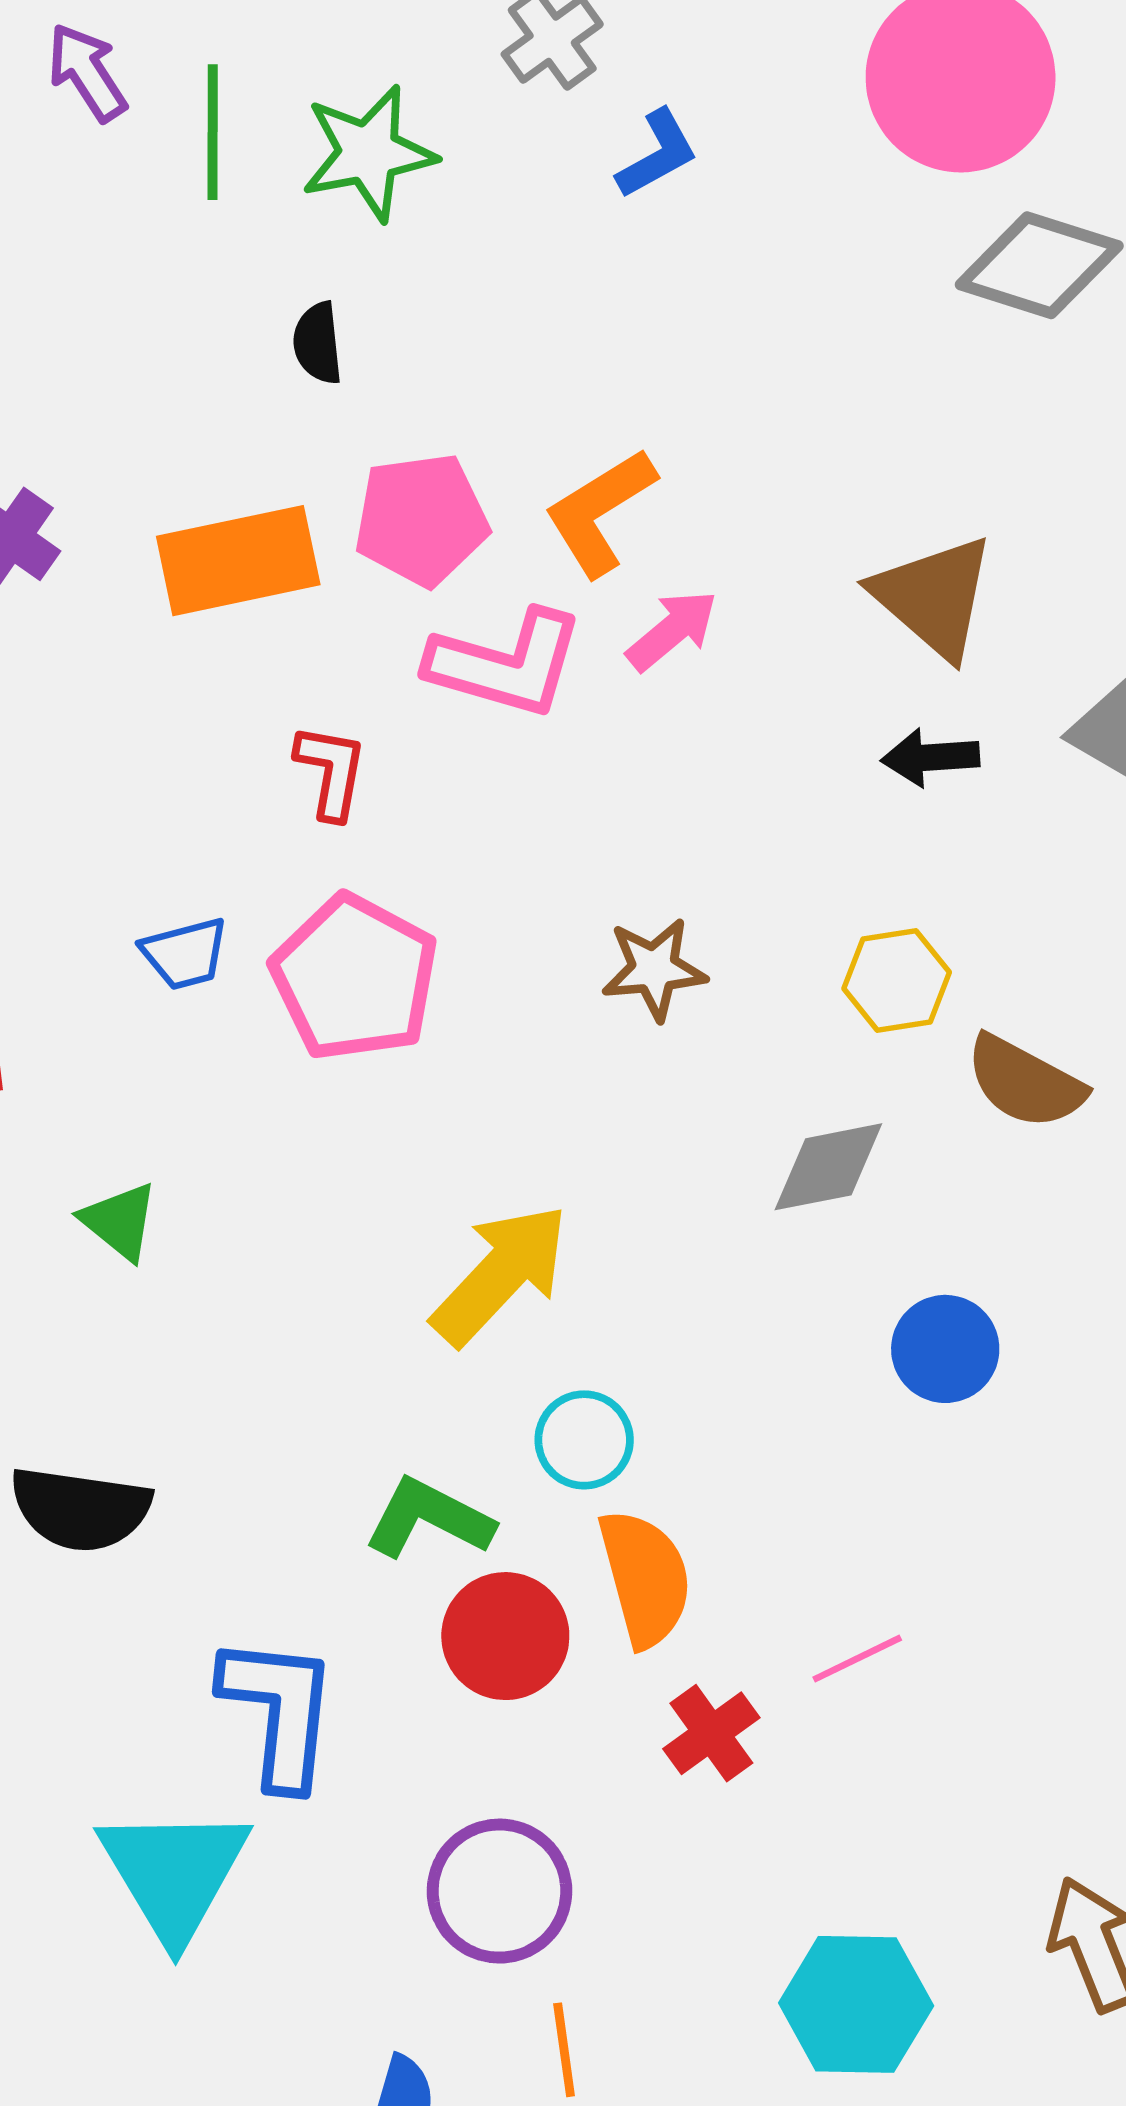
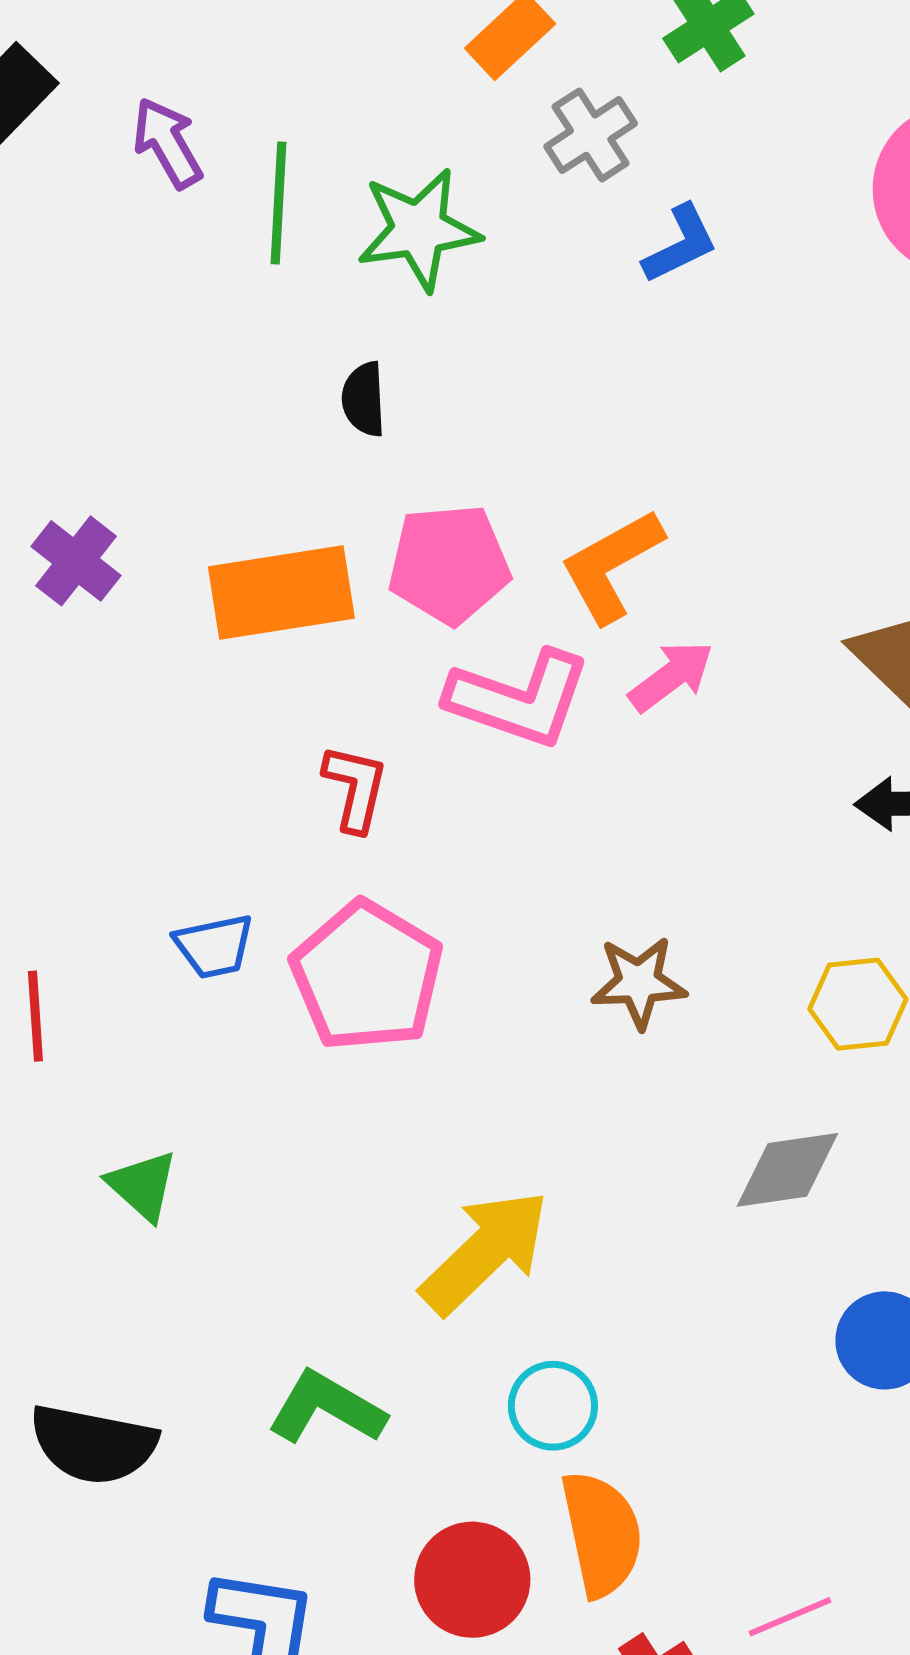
green L-shape: (429, 1518) -> (327, 1408), moved

